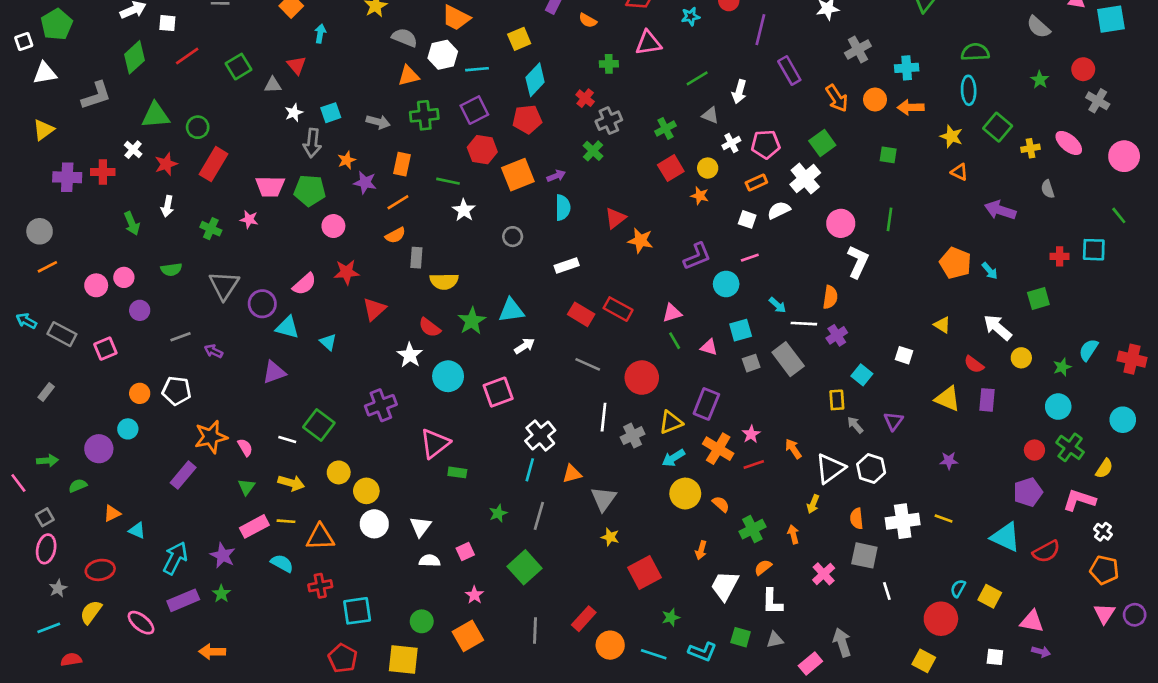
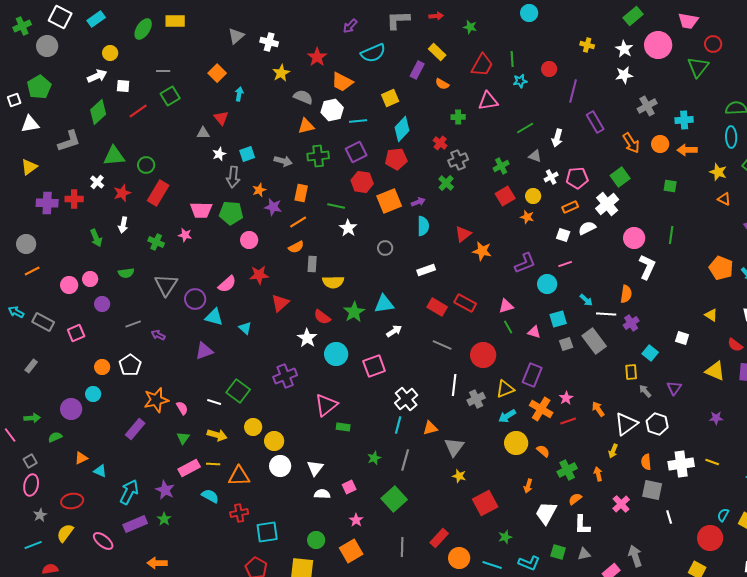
green square: (239, 67) -> (170, 96), moved
white pentagon: (177, 391) -> (130, 365), turned 30

